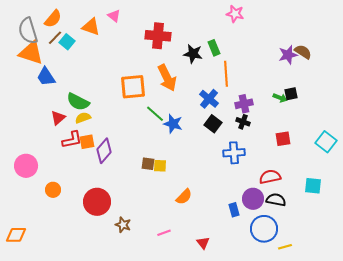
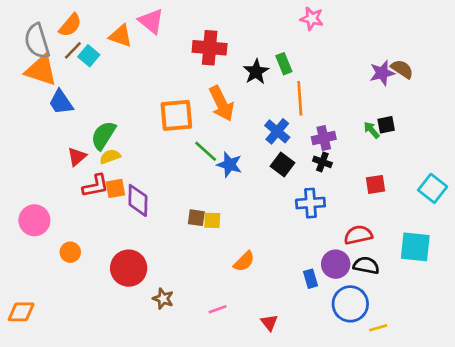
pink triangle: (114, 16) -> (151, 21), size x1.5
black star: (193, 54) -> (256, 72), turned 30
green arrow: (280, 98) -> (372, 130), turned -152
green semicircle: (78, 102) -> (103, 135), turned 95
purple diamond: (104, 151) -> (138, 200), turned -40
cyan square: (313, 186) -> (415, 247), size x1.4

